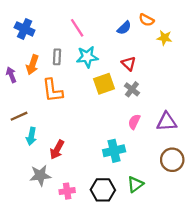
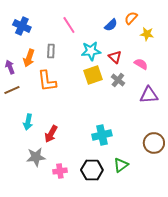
orange semicircle: (146, 20) -> (131, 18), turned 104
cyan star: (87, 57) -> (91, 51), moved
brown line: (19, 116) -> (12, 90), moved
pink semicircle: (134, 122) -> (141, 64), moved, turned 96
purple triangle: (167, 122) -> (149, 95), moved

